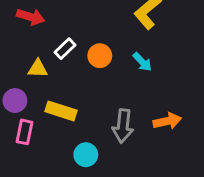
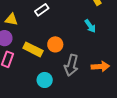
orange circle: (100, 56) -> (55, 44), moved
yellow triangle: (38, 69) -> (11, 19), moved

